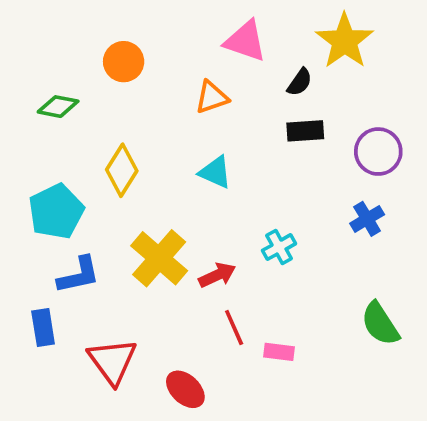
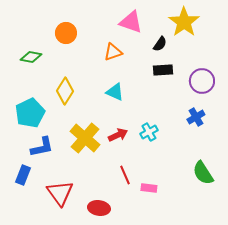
red arrow: (217, 275) -> (118, 135), moved
blue rectangle: (43, 328) -> (23, 175), turned 30
red ellipse: (185, 389) -> (99, 208), turned -35

